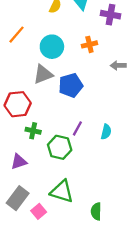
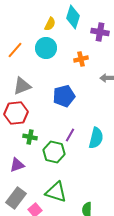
cyan circle: (52, 47) -> (46, 48), moved
gray triangle: (43, 74) -> (22, 86), moved
cyan semicircle: (106, 132) -> (96, 138), size x1.5

